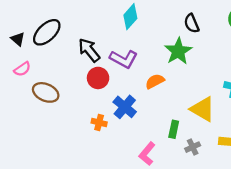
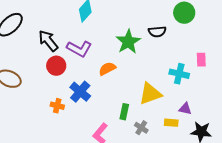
black semicircle: (192, 23) -> (157, 32), moved, turned -72
yellow triangle: (203, 109) -> (150, 94), turned -50
gray cross: (193, 147) -> (141, 128), turned -32

